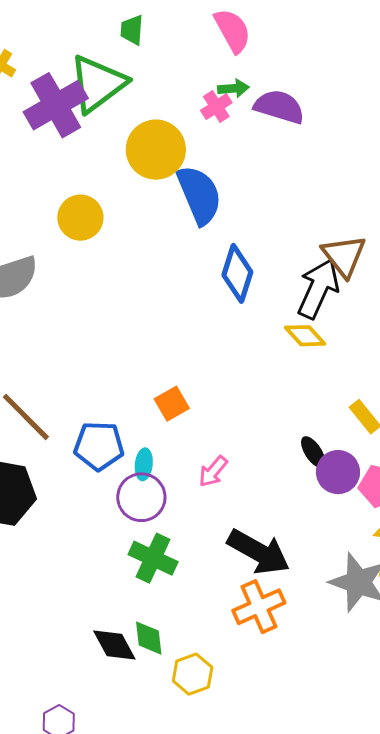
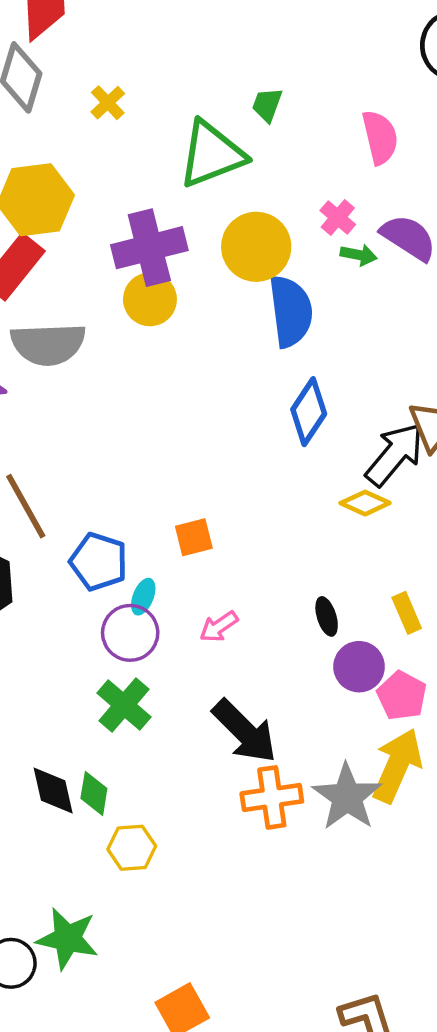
green arrow: (233, 88) -> (359, 255), moved
purple cross: (56, 105) -> (149, 248), moved
pink cross: (216, 107) -> (338, 218), turned -32
yellow diamond: (305, 336) -> (365, 503), turned -39
black ellipse: (313, 452) -> (327, 616), moved
orange cross: (259, 607) -> (272, 797), moved

